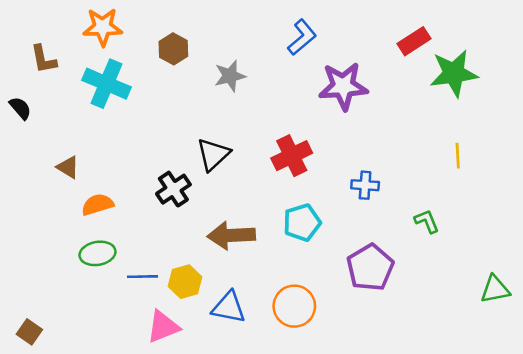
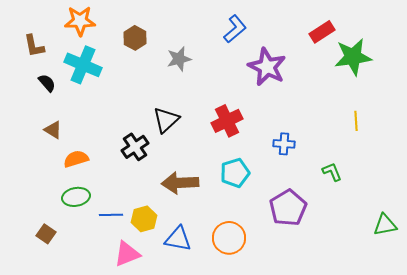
purple star: (343, 86) -> (267, 67), turned 30
black semicircle: (20, 108) -> (47, 83), moved
brown square: (29, 332) -> (46, 234), moved

